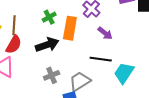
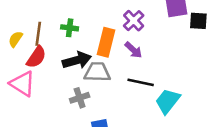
green cross: (49, 17) -> (70, 28), moved, turned 32
purple arrow: (105, 33) -> (133, 50), moved
gray trapezoid: (80, 81) -> (97, 72), moved, turned 30

